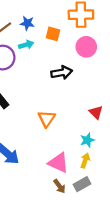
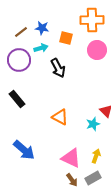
black arrow: (62, 73) -> (58, 68), moved, turned 72
orange triangle: (47, 119) -> (60, 117), turned -36
cyan star: (87, 140) -> (93, 124), moved

